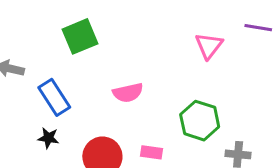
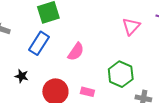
pink semicircle: (128, 93) -> (76, 52), turned -48
blue rectangle: (54, 97) -> (39, 43), moved, turned 60

